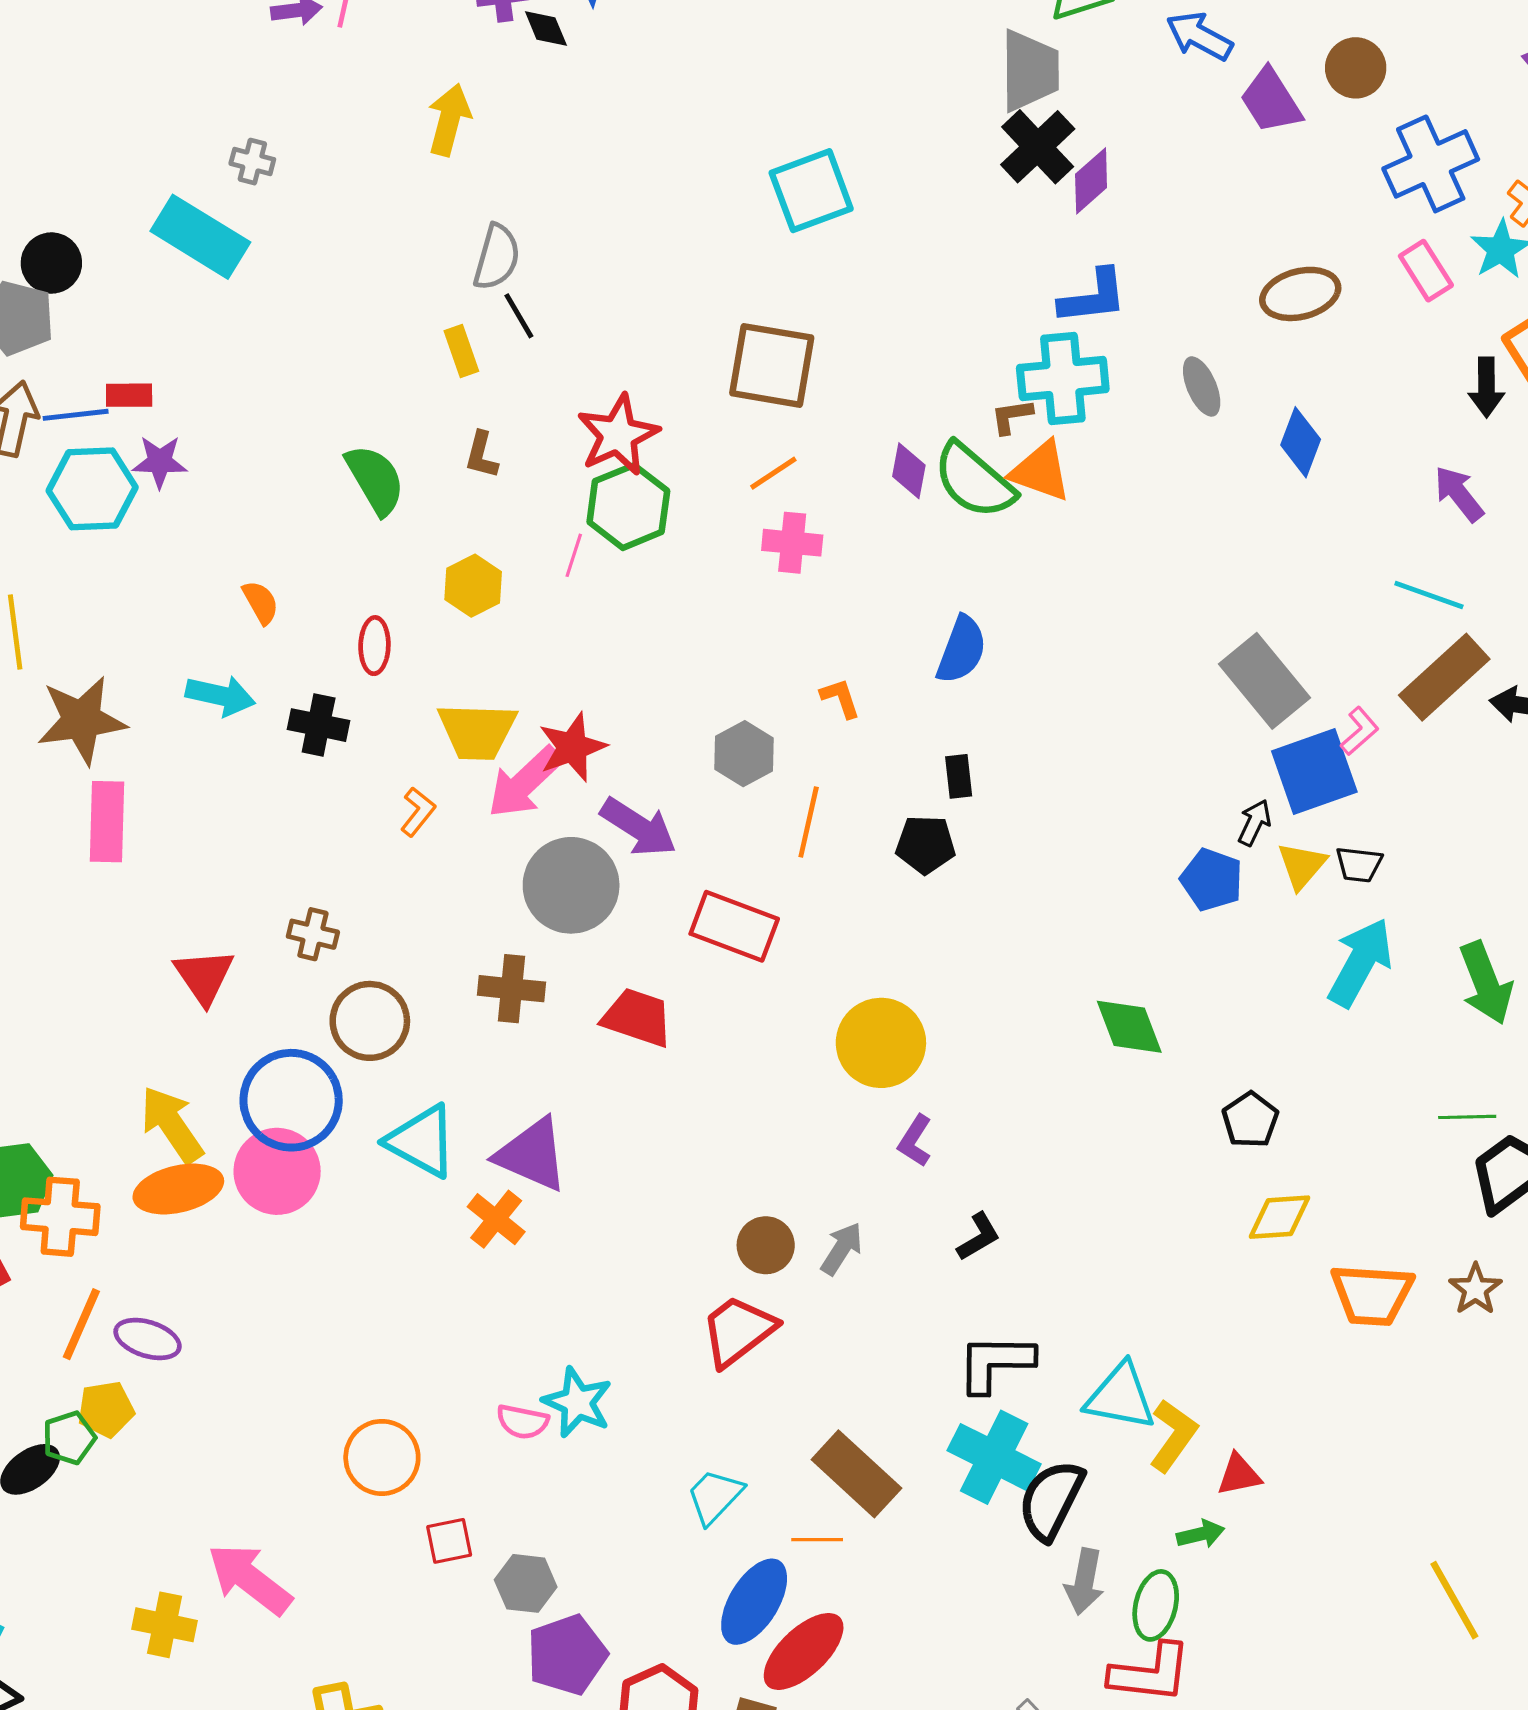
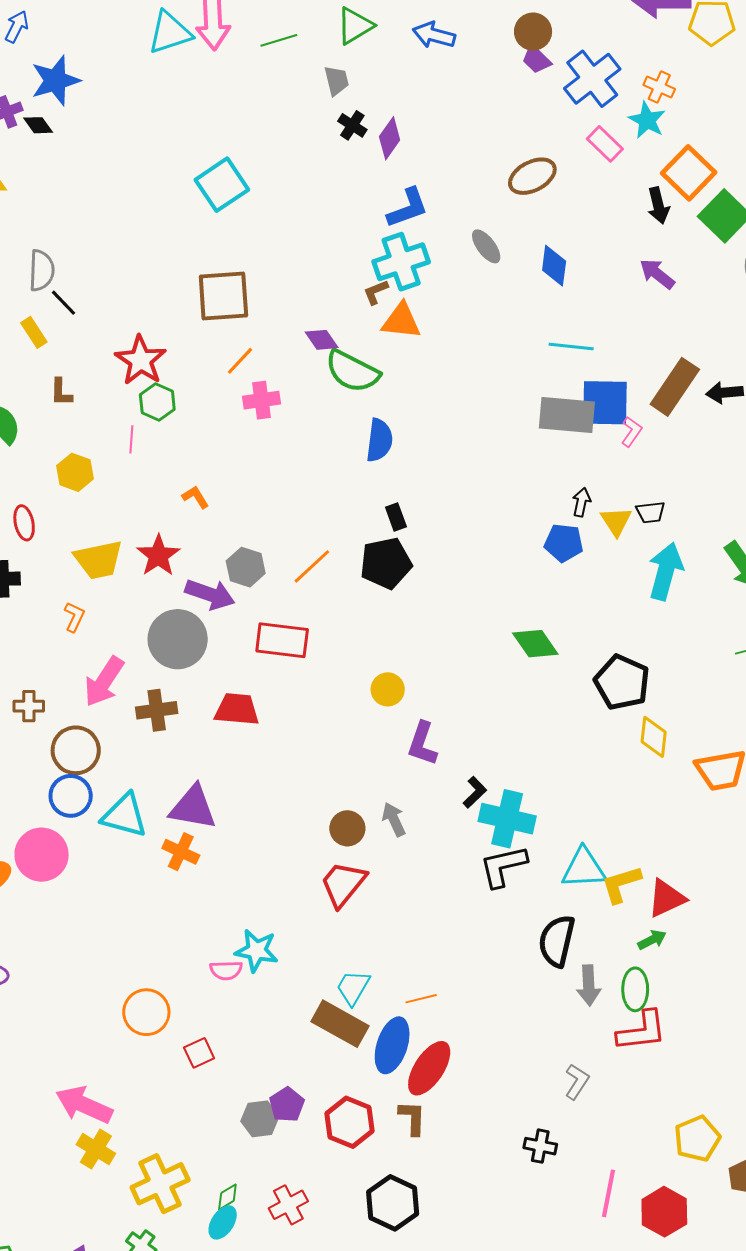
gray trapezoid: (1030, 71) -> (336, 81), size x0.6
purple trapezoid: (1271, 101) -> (536, 59), moved, size x0.7
black cross: (1038, 147) -> (352, 125), size x0.6
purple diamond: (909, 471) -> (322, 340), turned -32
green semicircle: (974, 481) -> (352, 371), moved
green hexagon: (628, 507) -> (157, 402), size x0.7
cyan line: (1429, 595) -> (571, 346), moved
gray rectangle: (1265, 681) -> (567, 415), turned -32
orange L-shape: (840, 698) -> (196, 497), moved
gray hexagon: (744, 754) -> (246, 567), moved
blue square: (1314, 771) -> (605, 403), moved, turned 34
pink arrow: (525, 782) -> (104, 682), moved
orange line: (809, 822) -> (312, 566), turned 48
black pentagon: (926, 845) -> (386, 563), size x1.4
yellow circle: (881, 1043) -> (388, 689), size x0.6
blue circle: (291, 1100) -> (71, 796), moved, size x0.7
black pentagon: (1250, 1120) -> (622, 682), size x1.6
purple L-shape: (915, 1141) -> (422, 744), size x1.4
yellow diamond: (1280, 1217) -> (654, 737), turned -66
gray arrow: (842, 1249) -> (394, 819), turned -44
yellow L-shape: (1173, 1436) -> (621, 884), turned -129
cyan cross: (994, 1457) -> (507, 819), moved
brown rectangle: (856, 1474) -> (340, 1024), moved
red triangle: (1239, 1475) -> (667, 898), size x1.4
gray hexagon: (526, 1583) -> (260, 1119), moved
yellow cross: (165, 1625) -> (96, 1149), moved, turned 33
purple pentagon: (567, 1655) -> (287, 1105), size x0.7

